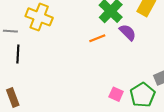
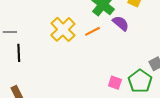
yellow cross: (39, 17) -> (63, 29), moved, turned 30

